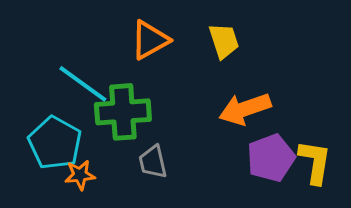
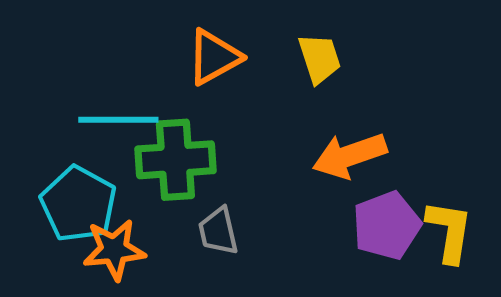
cyan line: (83, 84) -> (118, 120), turned -36
orange star: (80, 175) -> (114, 250), size x1.4

